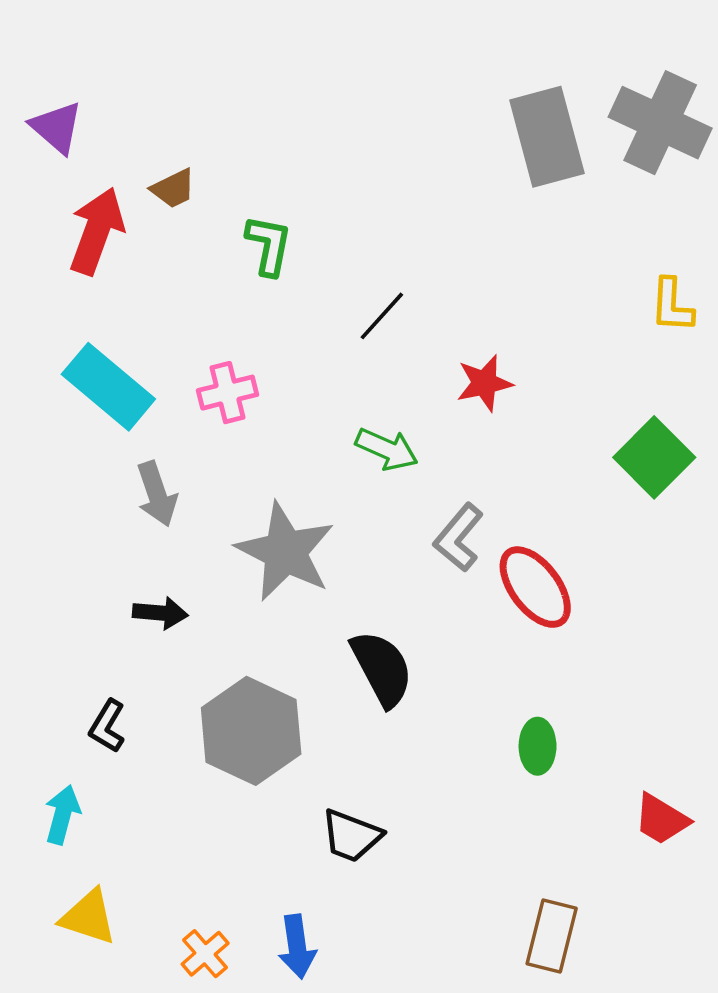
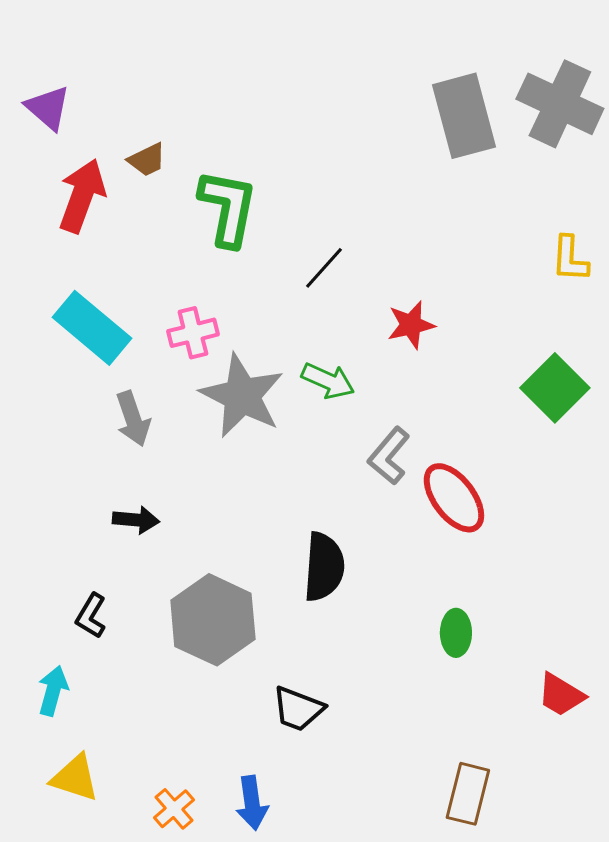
green L-shape: (269, 245) -> (228, 208), size x1.5
gray star: (285, 552) -> (242, 396), moved
black semicircle: (382, 668) -> (324, 567), turned 32

